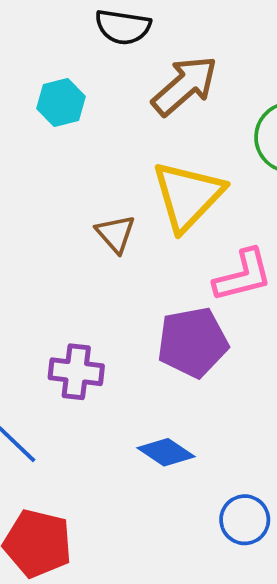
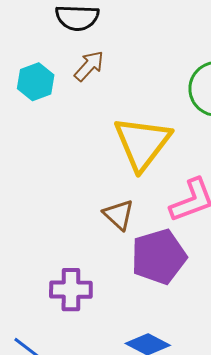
brown arrow: (185, 86) -> (89, 66), moved, size x0.6
brown triangle: (116, 234) -> (119, 215), moved

